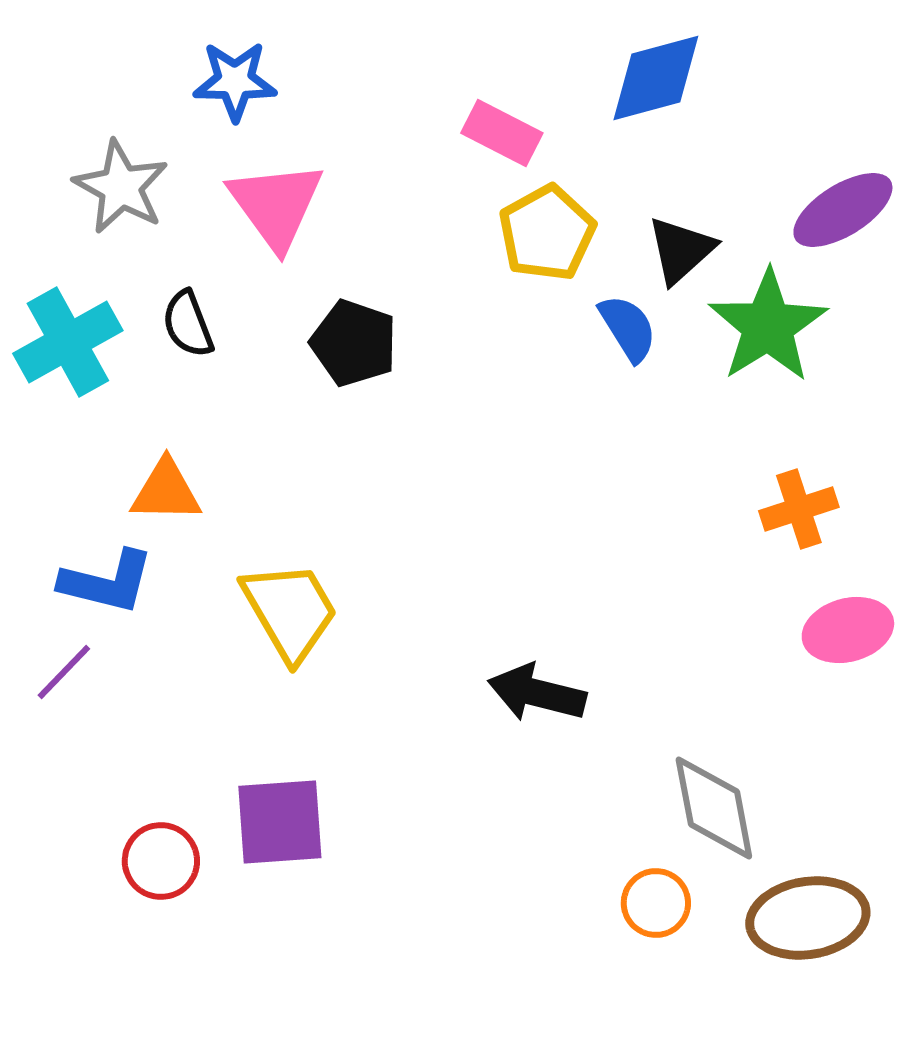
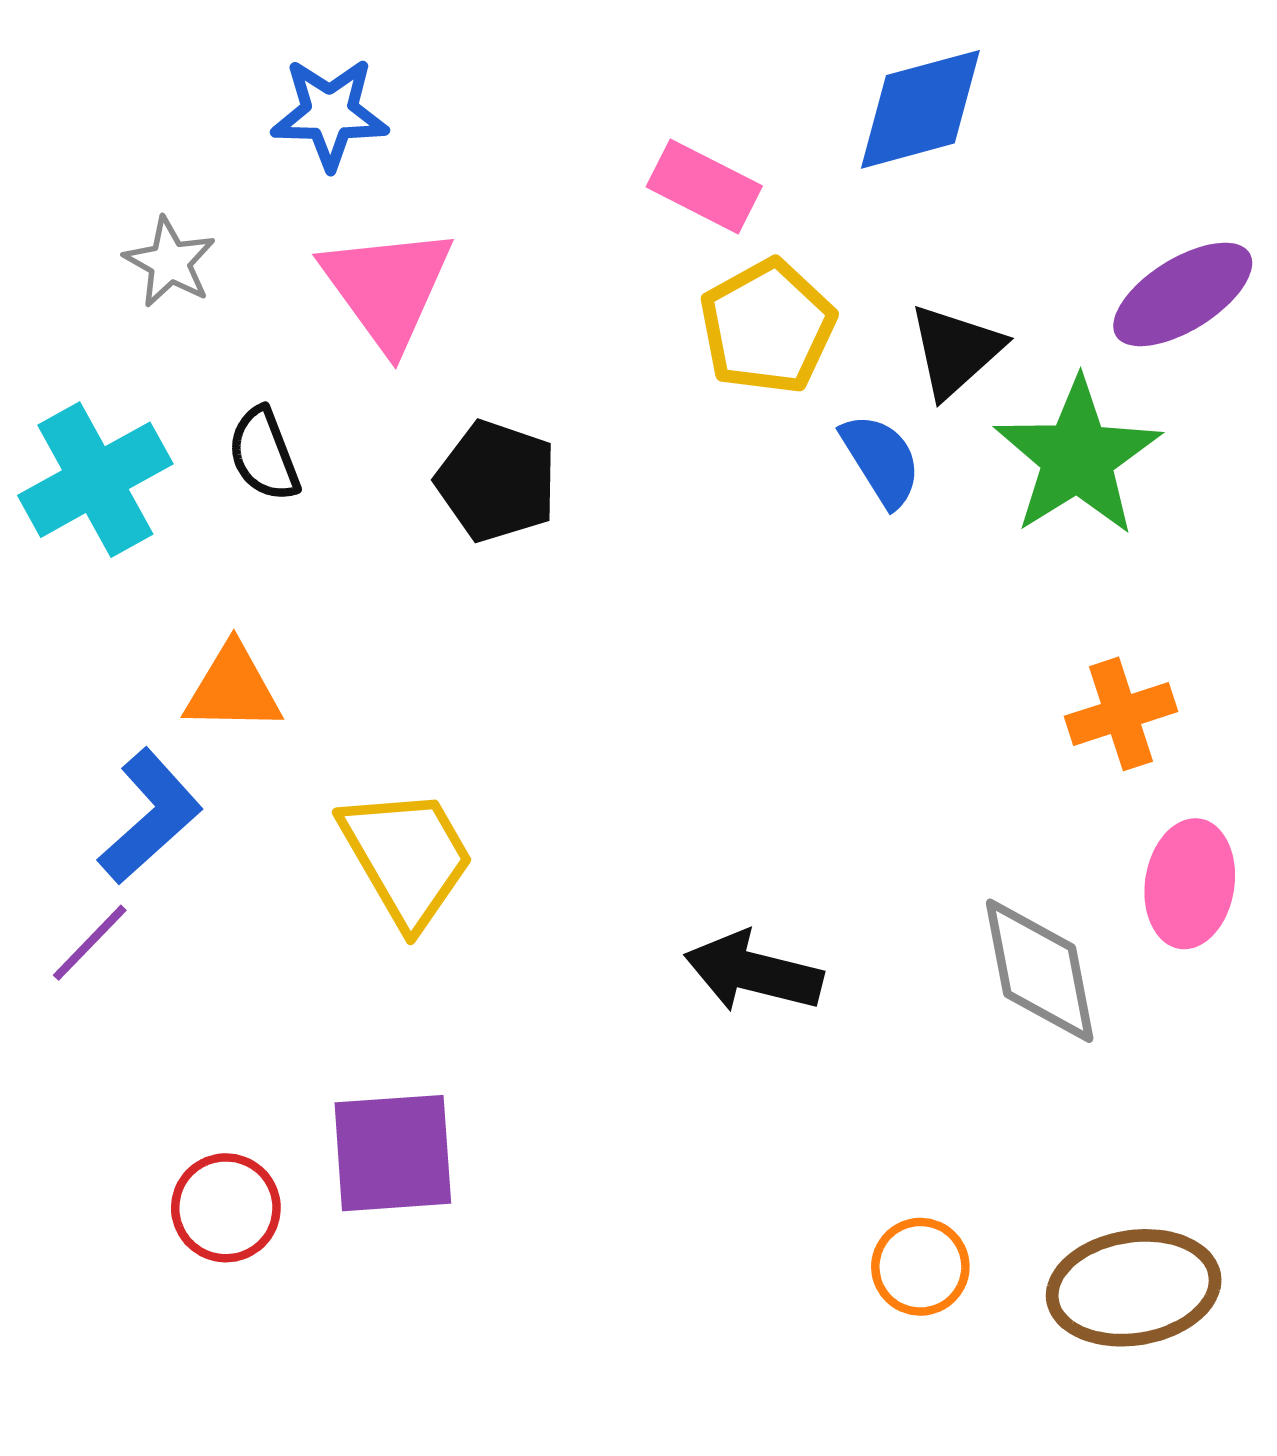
gray star: (121, 187) -> (170, 262), size x0.7
blue L-shape: (107, 582) -> (150, 816), turned -56
pink ellipse: (848, 630) -> (1190, 884), turned -66
gray diamond: (714, 808) -> (1040, 971), moved

